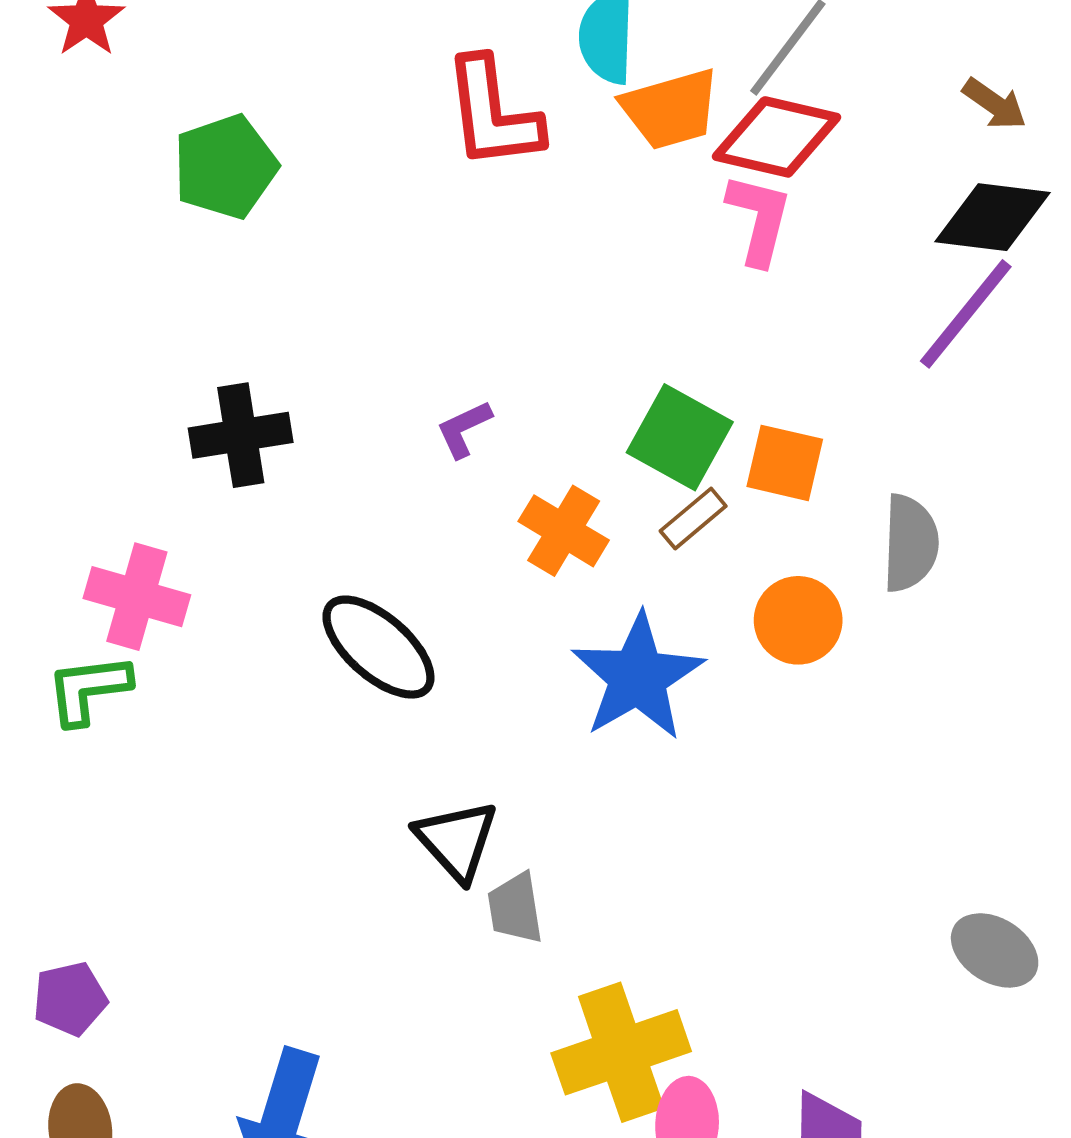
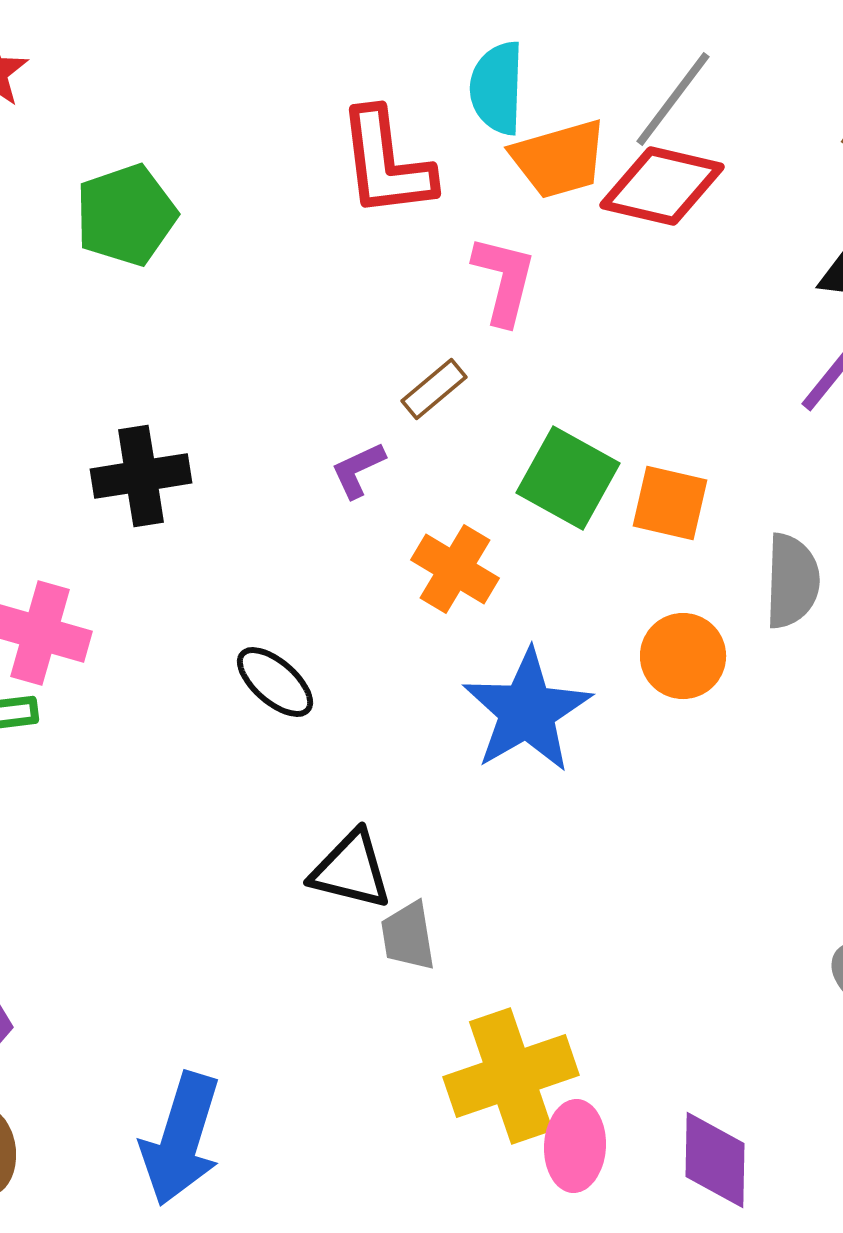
pink L-shape: (759, 219) -> (504, 280), moved
brown rectangle: (693, 518) -> (434, 389), moved
black ellipse: (378, 647) -> (275, 682), size x0.7
black triangle: (457, 840) -> (351, 870), turned -34

